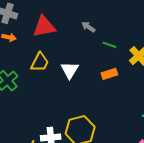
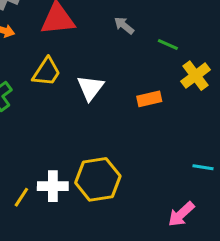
green line: (109, 45) -> (168, 44), moved

